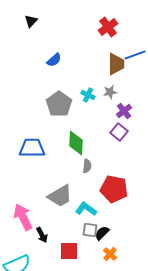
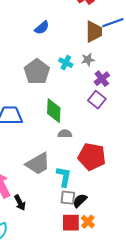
blue semicircle: (54, 60) -> (42, 28), moved
gray semicircle: (87, 166) -> (65, 134), turned -96
cyan L-shape: (86, 209) -> (64, 177), turned 65
red square: (69, 251) -> (71, 223), moved

